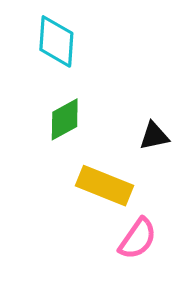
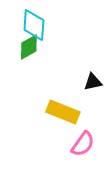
green diamond: (65, 119) -> (29, 47), moved

